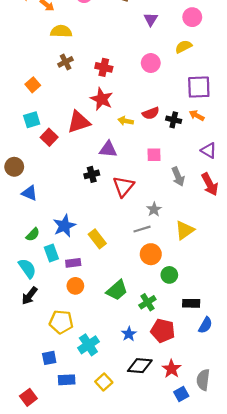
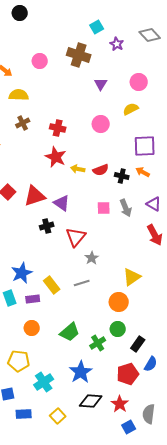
yellow arrow: (126, 121) -> (78, 169), moved
red triangle: (79, 122) -> (35, 196), moved
purple triangle: (108, 149) -> (62, 203), turned 30
gray arrow: (178, 177) -> (126, 208), moved
gray star: (154, 209) -> (92, 258), moved
gray line: (142, 229) -> (82, 283), moved
orange circle: (151, 254) -> (119, 302), moved
purple rectangle: (73, 263) -> (33, 299), moved
green circle: (169, 275) -> (118, 329), moved
black rectangle: (191, 303) -> (138, 344), turned -56
red pentagon: (163, 331) -> (128, 374), moved, turned -30
blue star: (129, 334) -> (81, 372), size x1.6

